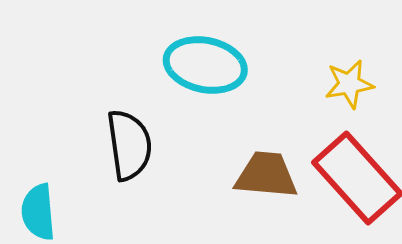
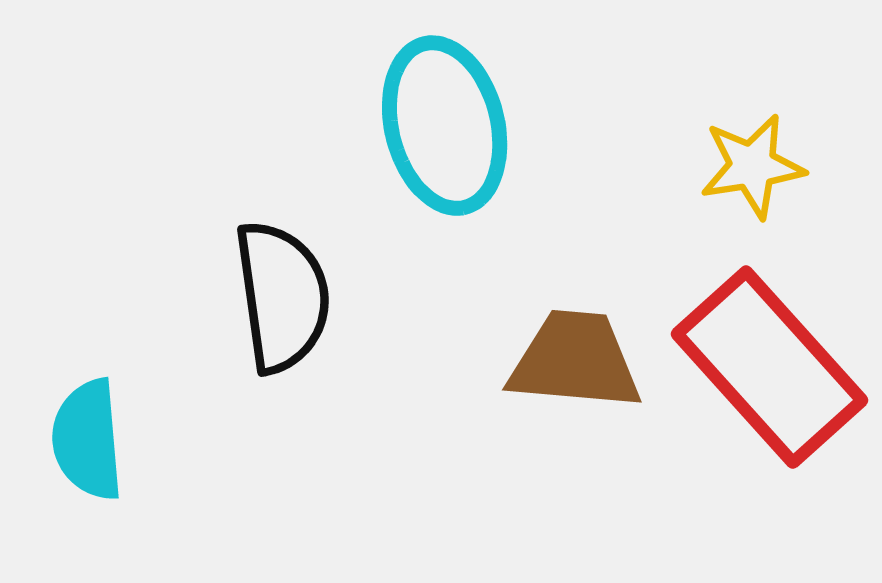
cyan ellipse: (205, 65) -> (445, 126), turned 64

